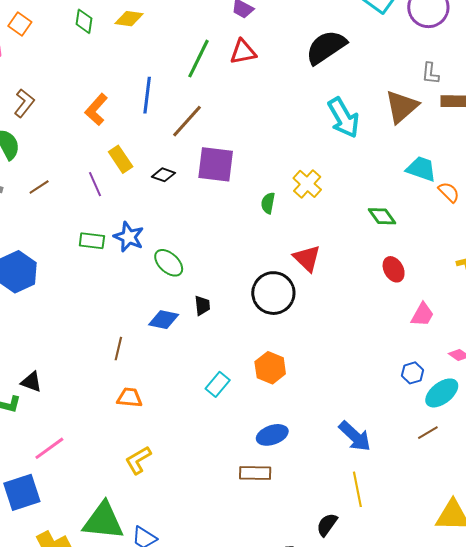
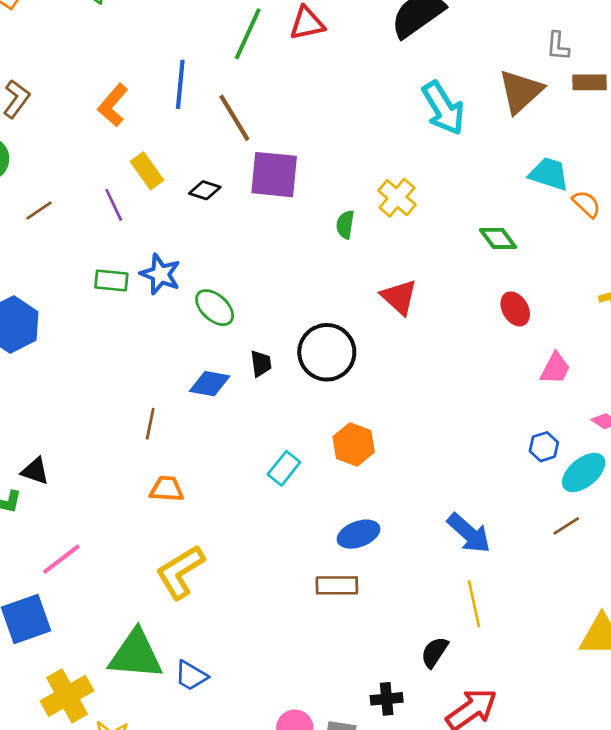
brown line: (187, 121) -> (234, 118), turned -72
black circle: (273, 293) -> (327, 352), moved
yellow L-shape: (138, 460) -> (180, 572), size x1.4

